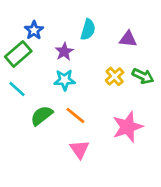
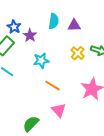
purple triangle: (128, 39) -> (74, 25), moved
purple star: (64, 52) -> (30, 35), moved
green semicircle: (42, 116) -> (31, 124), moved

